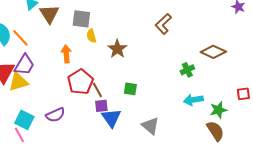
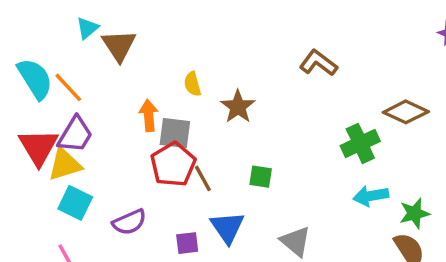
gray square: (81, 19) -> (175, 133), moved
brown L-shape: (163, 24) -> (318, 63), turned 80
green cross: (187, 70) -> (360, 143), size x1.5
purple square: (101, 106) -> (187, 243), moved
cyan square: (24, 120) -> (75, 203), moved

